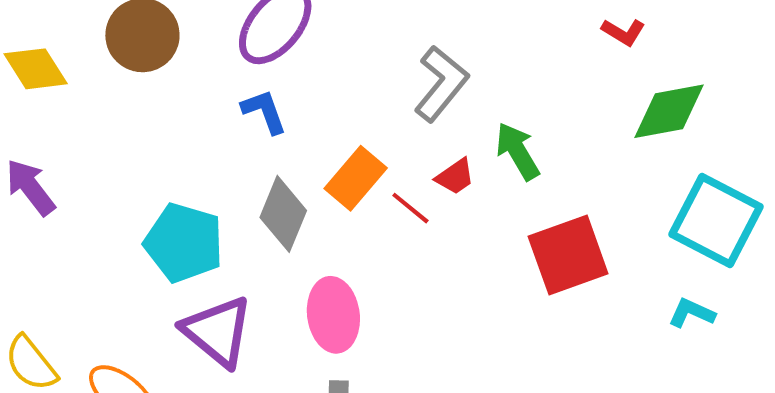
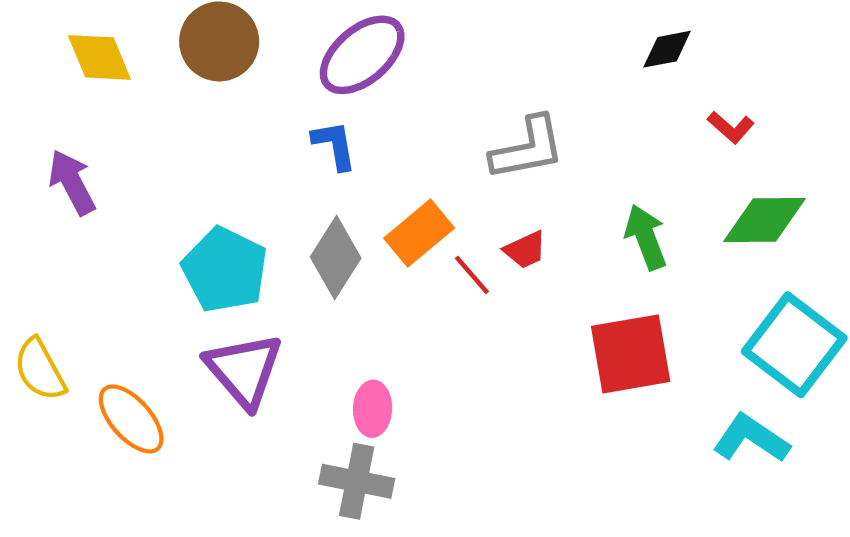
gray L-shape: (441, 84) -> (528, 148), turned 30
green arrow: (518, 151) -> (646, 237), moved
cyan L-shape: (692, 313) -> (751, 439), size x1.5
pink ellipse: (333, 315) -> (373, 409), moved, size x0.7

